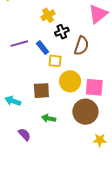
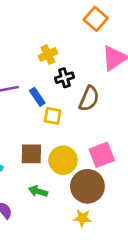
yellow circle: (70, 81) -> (63, 160), moved
pink square: (94, 87) -> (102, 155), turned -30
yellow star: (100, 140) -> (82, 218), moved

